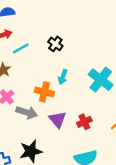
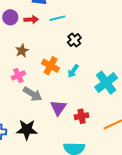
cyan line: (21, 48) -> (57, 18), moved
orange cross: (44, 92) -> (51, 66), moved

